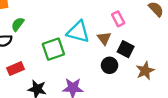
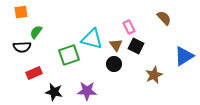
black square: (126, 49) -> (136, 46), moved
black circle: (110, 65) -> (114, 64), moved

